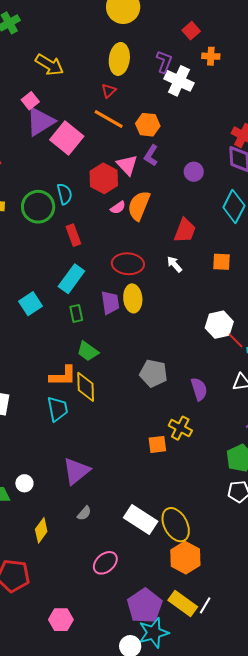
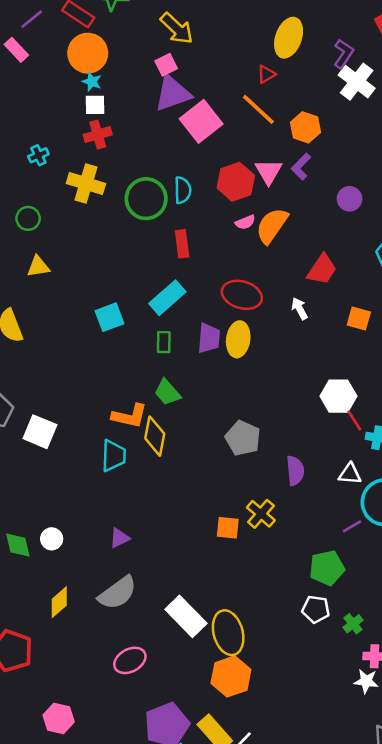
yellow arrow: (49, 65) -> (177, 29), moved
purple triangle: (76, 471) -> (120, 538), size x0.6
gray semicircle: (84, 513) -> (118, 593), size x2.0

